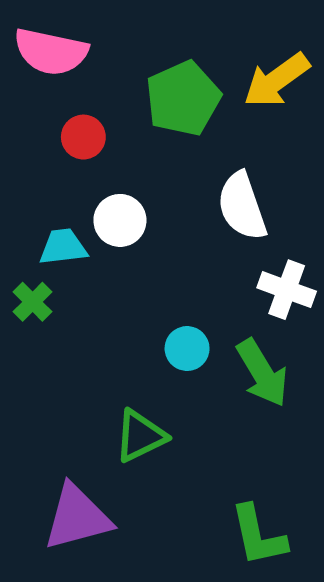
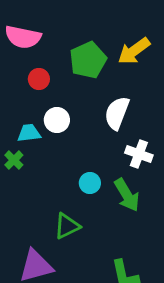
white semicircle: (242, 206) -> (117, 113), turned 40

